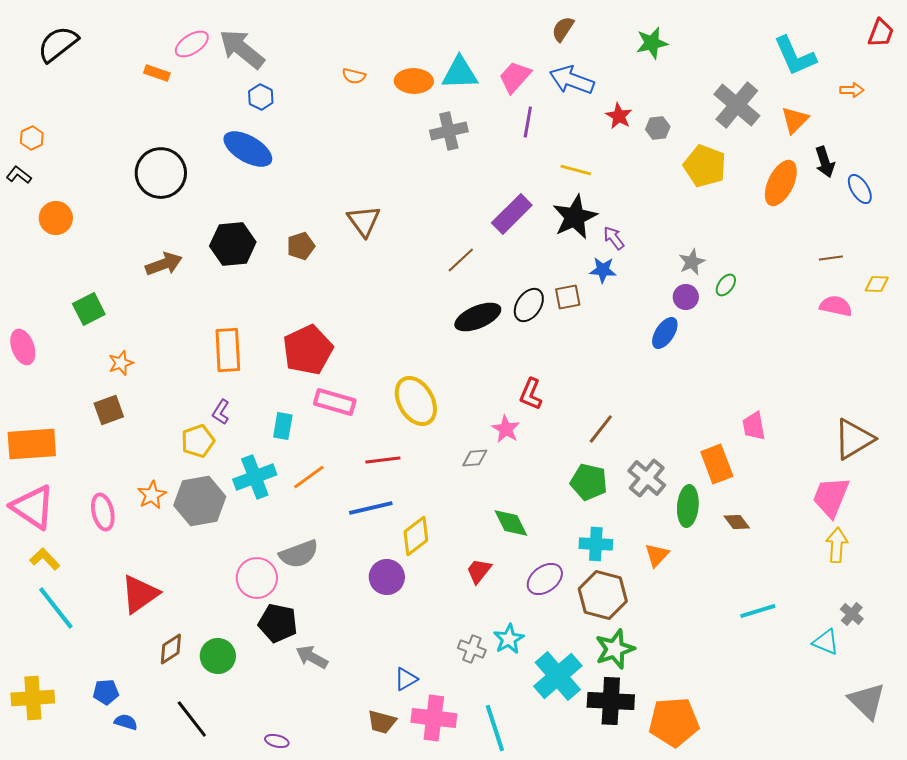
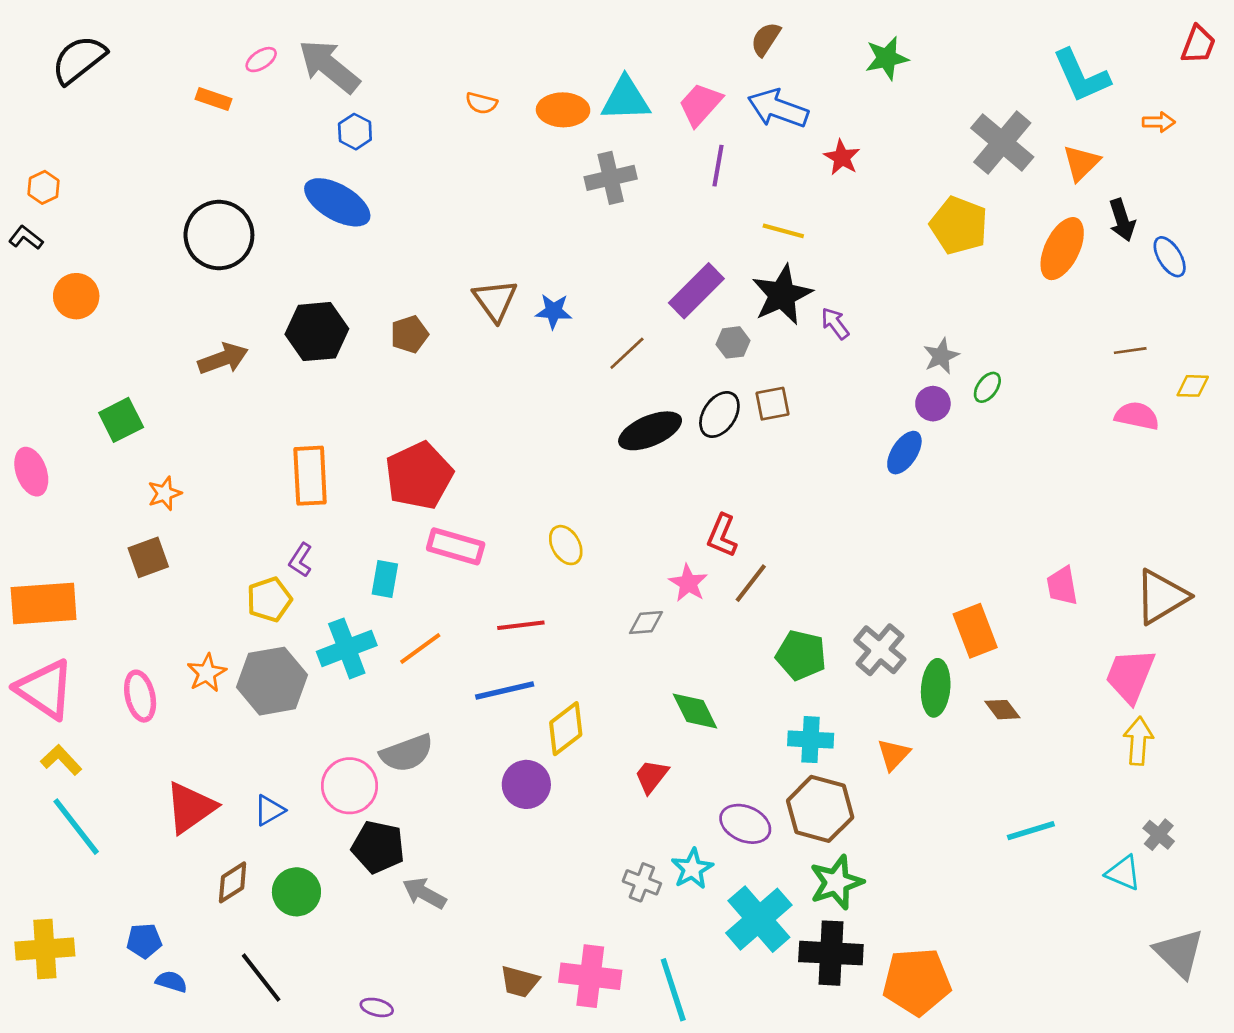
pink ellipse: (192, 44) -> (261, 60), size x0.7
gray hexagon: (658, 128) -> (733, 342), moved
blue star: (603, 270) -> (554, 311), moved
yellow ellipse: (416, 401) -> (566, 545), size x0.6
pink trapezoid: (754, 426) -> (1062, 586), moved
brown line: (601, 429) -> (751, 583), moved
purple ellipse: (545, 579) -> (745, 824), moved, turned 60
blue triangle: (406, 679) -> (269, 810), moved

